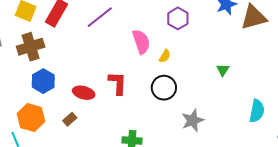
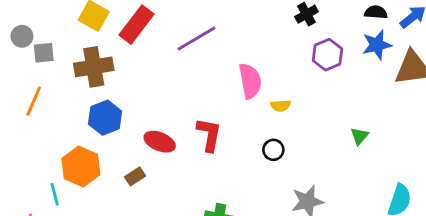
purple hexagon: (178, 18) -> (327, 55), moved
yellow semicircle: (165, 56) -> (281, 106), turned 48
black circle: (164, 88) -> (273, 150), size x0.6

